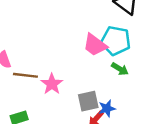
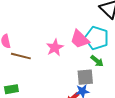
pink star: (52, 84) -> (55, 48), moved
gray square: (88, 101) -> (85, 77), moved

